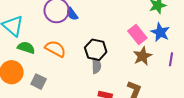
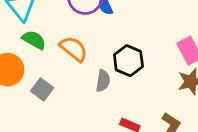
gray semicircle: (96, 66) -> (103, 81), moved

